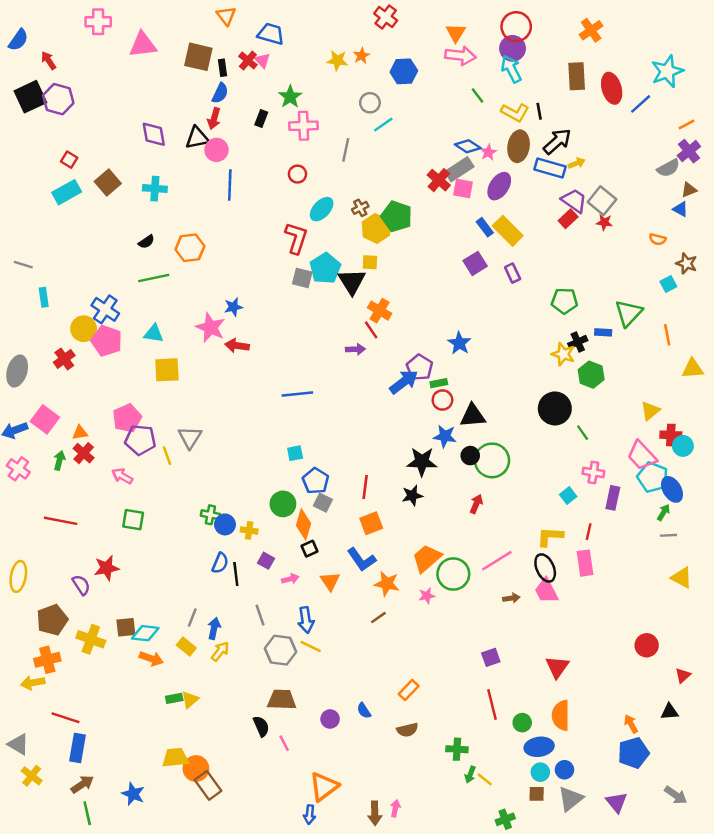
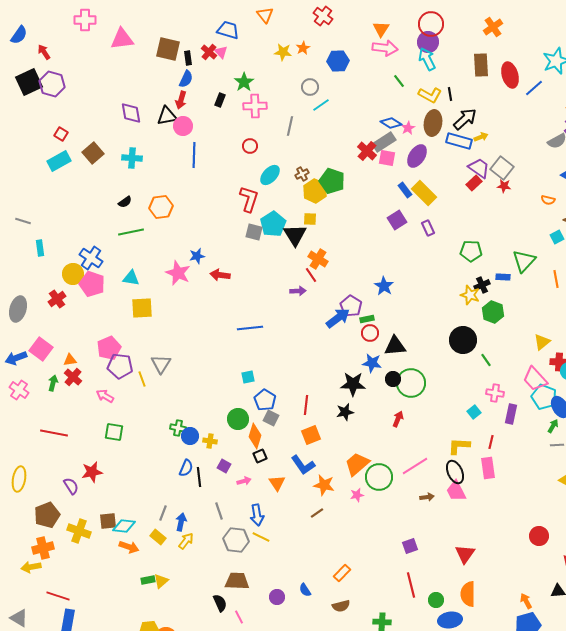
orange triangle: (226, 16) -> (265, 15), moved
red arrow: (237, 346) -> (220, 275), moved

